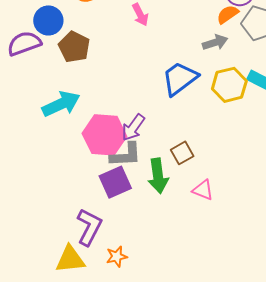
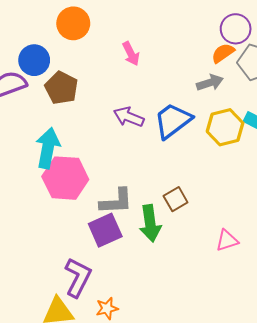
cyan arrow: (61, 104) -> (48, 148), turned -54
purple arrow: (133, 127) -> (129, 117), moved, turned 76
pink hexagon: (104, 135) -> (65, 178), moved
pink triangle: (203, 190) -> (227, 241), moved, turned -40

